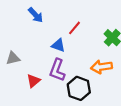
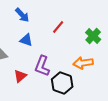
blue triangle: (58, 45) -> (26, 40), moved

